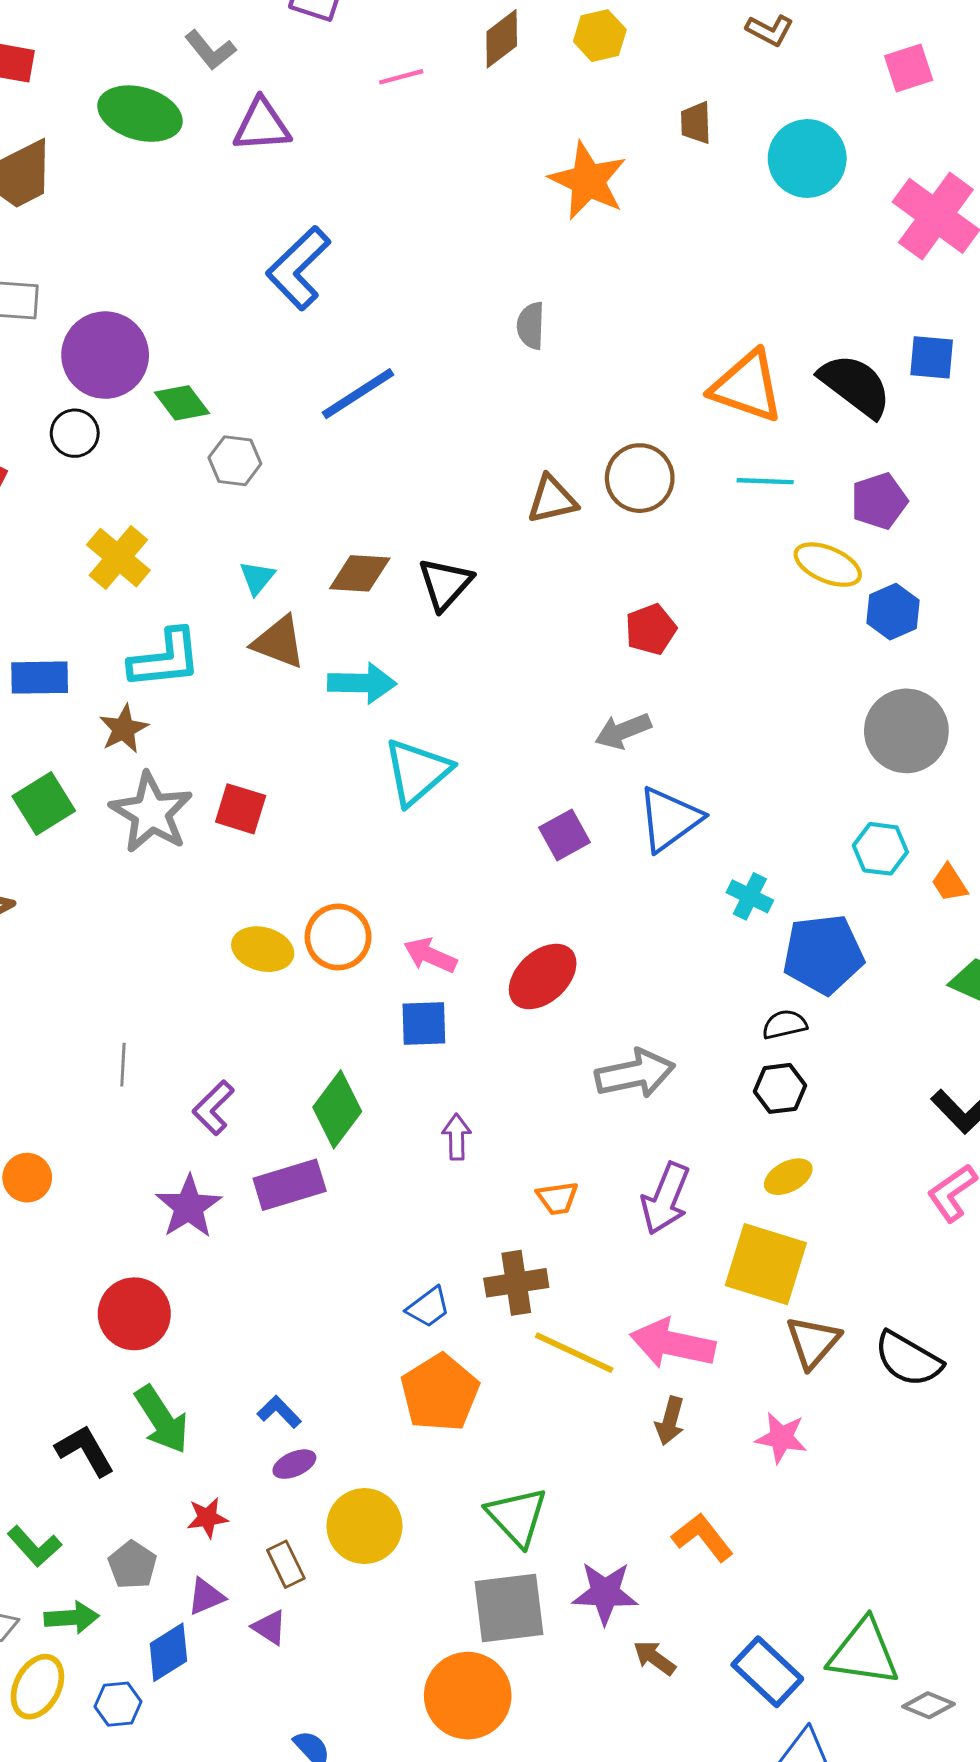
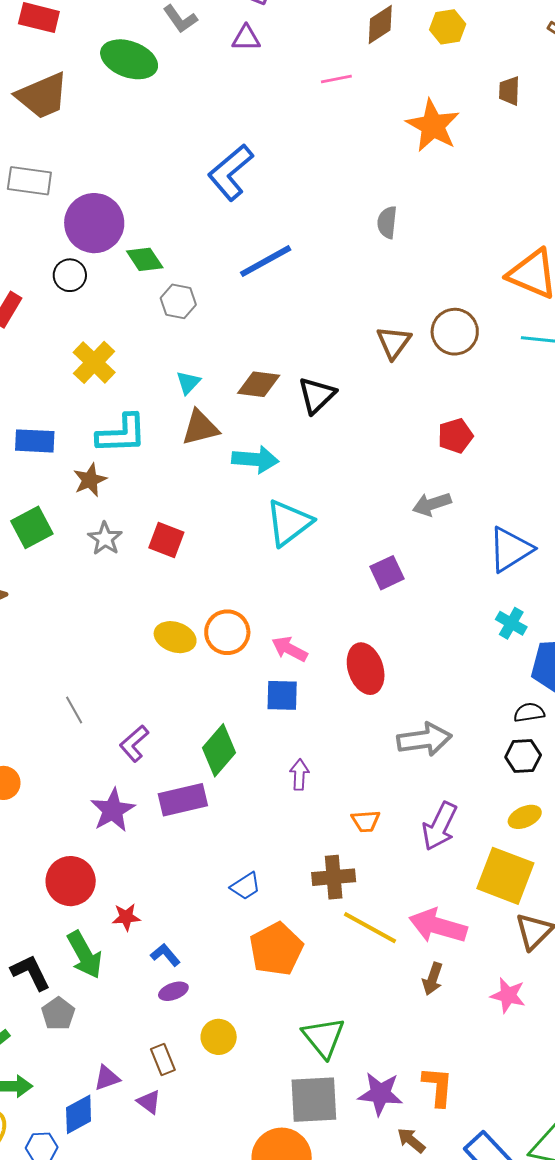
pink line: (401, 77) -> (336, 79), moved
purple triangle: (262, 125) -> (246, 38), moved, size x0.7
brown triangle: (552, 500) -> (394, 342), turned -45
brown triangle: (279, 642) -> (200, 428), turned -39
gray star: (151, 813) -> (105, 539), size x0.6
blue triangle: (669, 819) -> (510, 549), moved
red ellipse: (543, 976) -> (366, 669), turned -69
gray line: (123, 1065) -> (74, 710), turned -36
blue trapezoid: (428, 1307) -> (246, 886), moved
red star: (207, 1518) -> (126, 917), moved
yellow circle: (364, 1526) -> (219, 1037), size x0.7
orange L-shape: (703, 1537) -> (438, 1087), moved, turned 39
gray pentagon: (132, 1565) -> (58, 1014), moved

